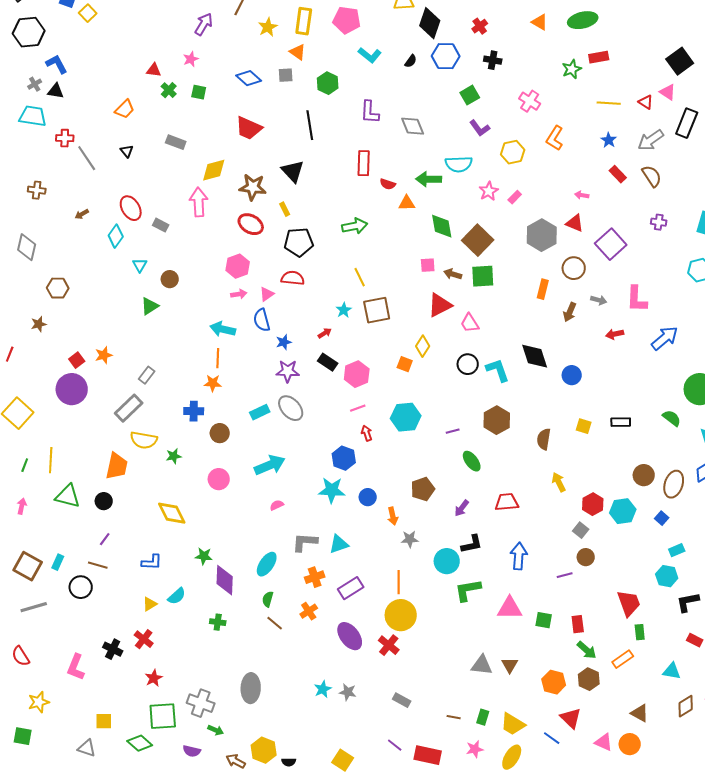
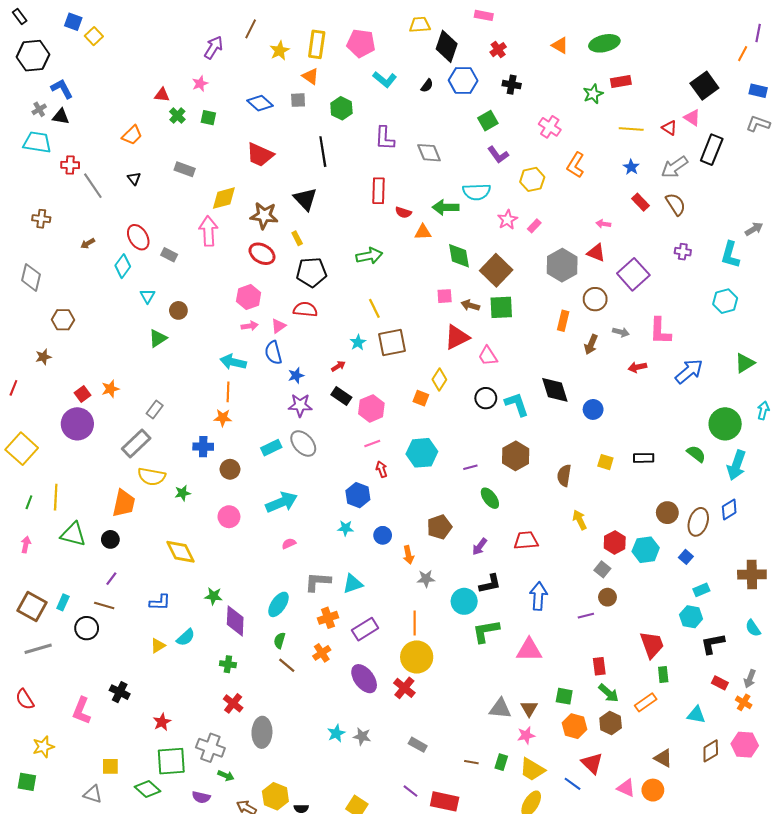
cyan star: (332, 490) -> (346, 528), size x0.6
green square: (544, 620) -> (564, 696), moved
red cross: (144, 639) -> (233, 703), moved
pink star: (475, 749) -> (526, 735), moved

